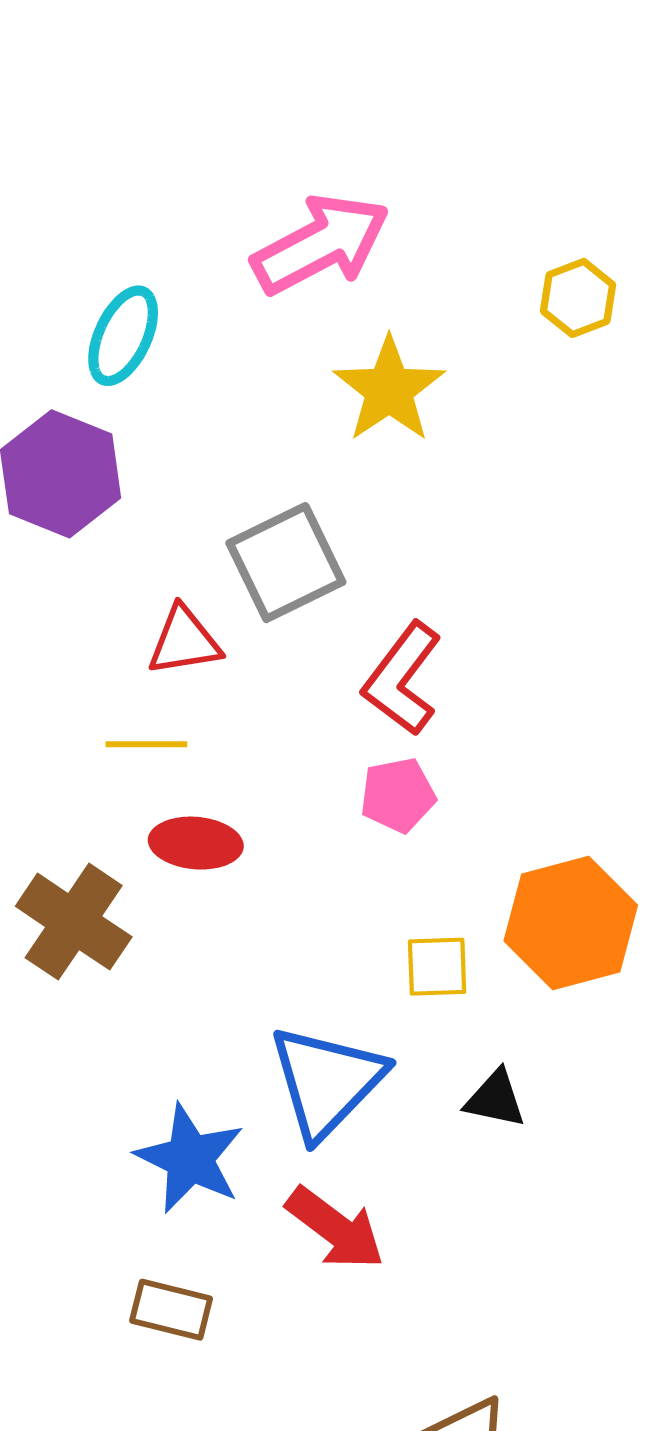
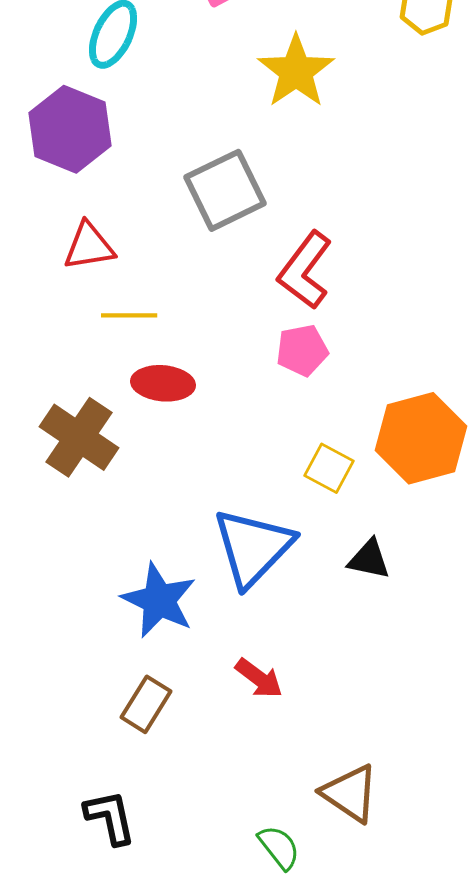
red triangle: (184, 641) -> (89, 246), moved
yellow square: (437, 967) -> (329, 468), turned 30
red arrow: (335, 1228) -> (259, 678), moved, size x0.7
brown rectangle: (171, 1310) -> (146, 704), turned -72

